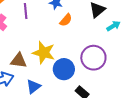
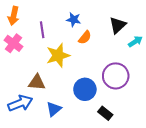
yellow star: (44, 53) -> (58, 55), moved, turned -30

